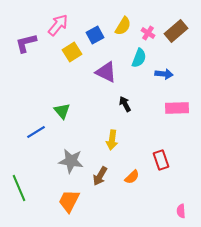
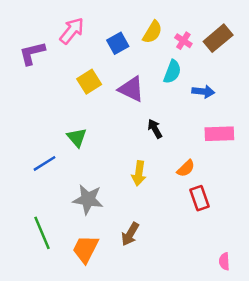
yellow square: (72, 52) -> (89, 82), moved
brown arrow: (100, 176) -> (130, 234), moved
orange semicircle: (132, 177) -> (186, 168), moved
green line: (19, 188) -> (42, 233), moved

